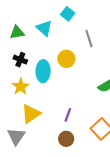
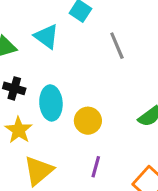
yellow circle: (66, 59) -> (88, 121), moved

